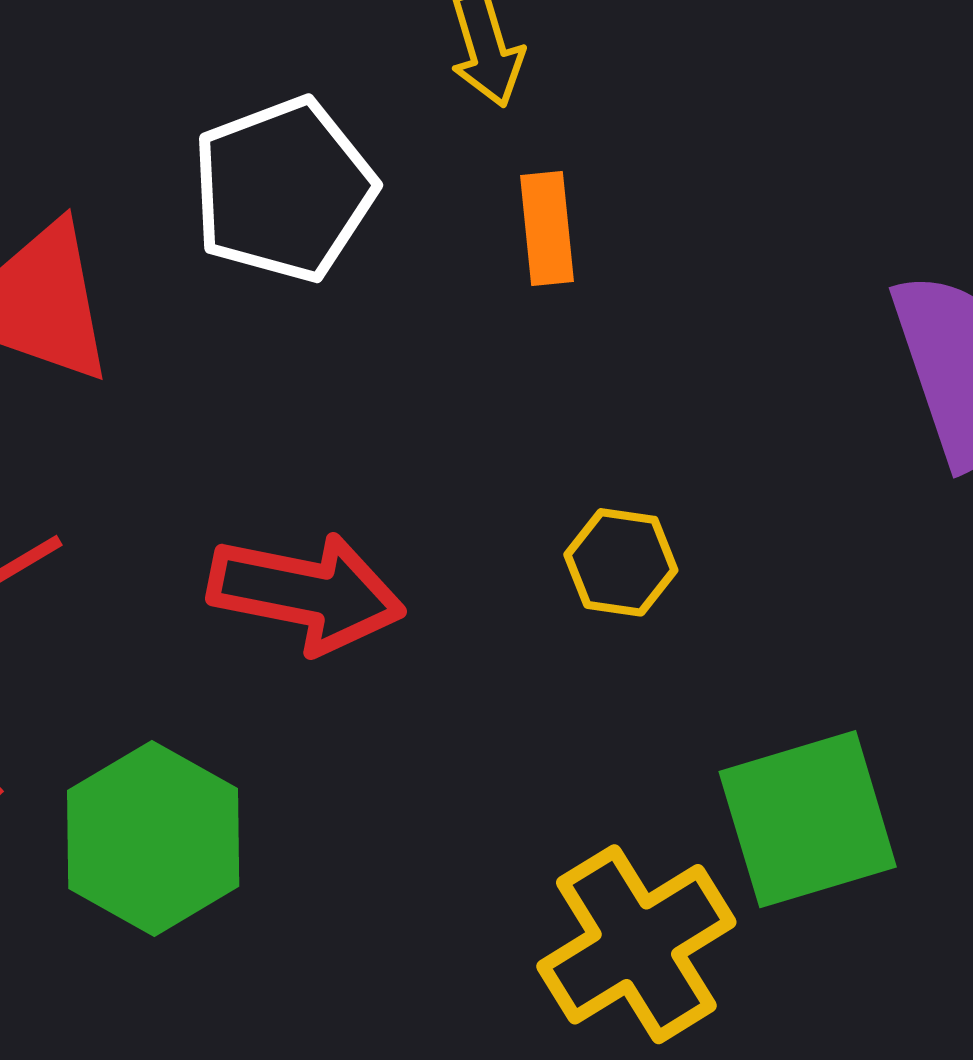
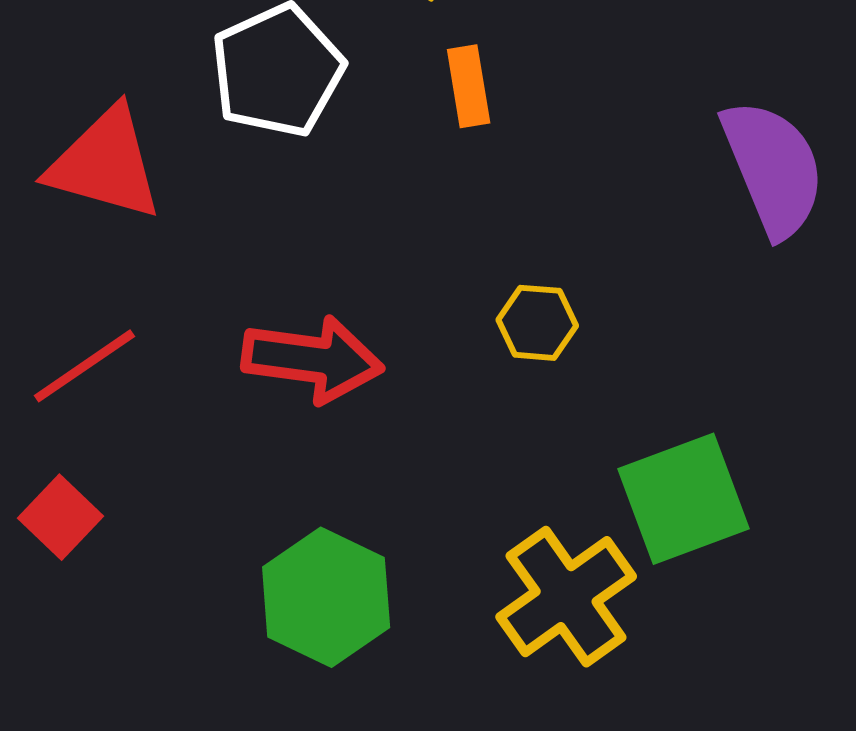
green hexagon: (153, 838) -> (326, 597), moved

